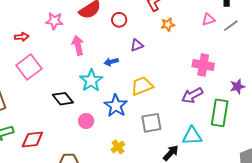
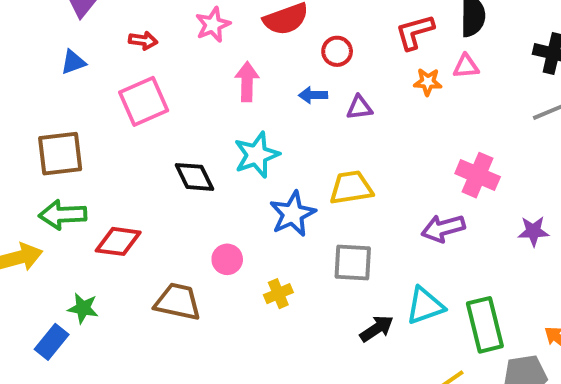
pink triangle: (208, 19) -> (466, 66), moved
pink star: (54, 21) -> (213, 25), turned 30
blue arrow: (111, 62) -> (313, 95), moved
green rectangle: (220, 113) -> (485, 325), moved, turned -36
pink circle: (86, 121) -> (227, 259), moved
cyan triangle: (192, 136) -> (425, 306), turned -30

